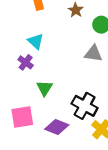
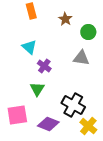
purple cross: (26, 62) -> (44, 66), moved

